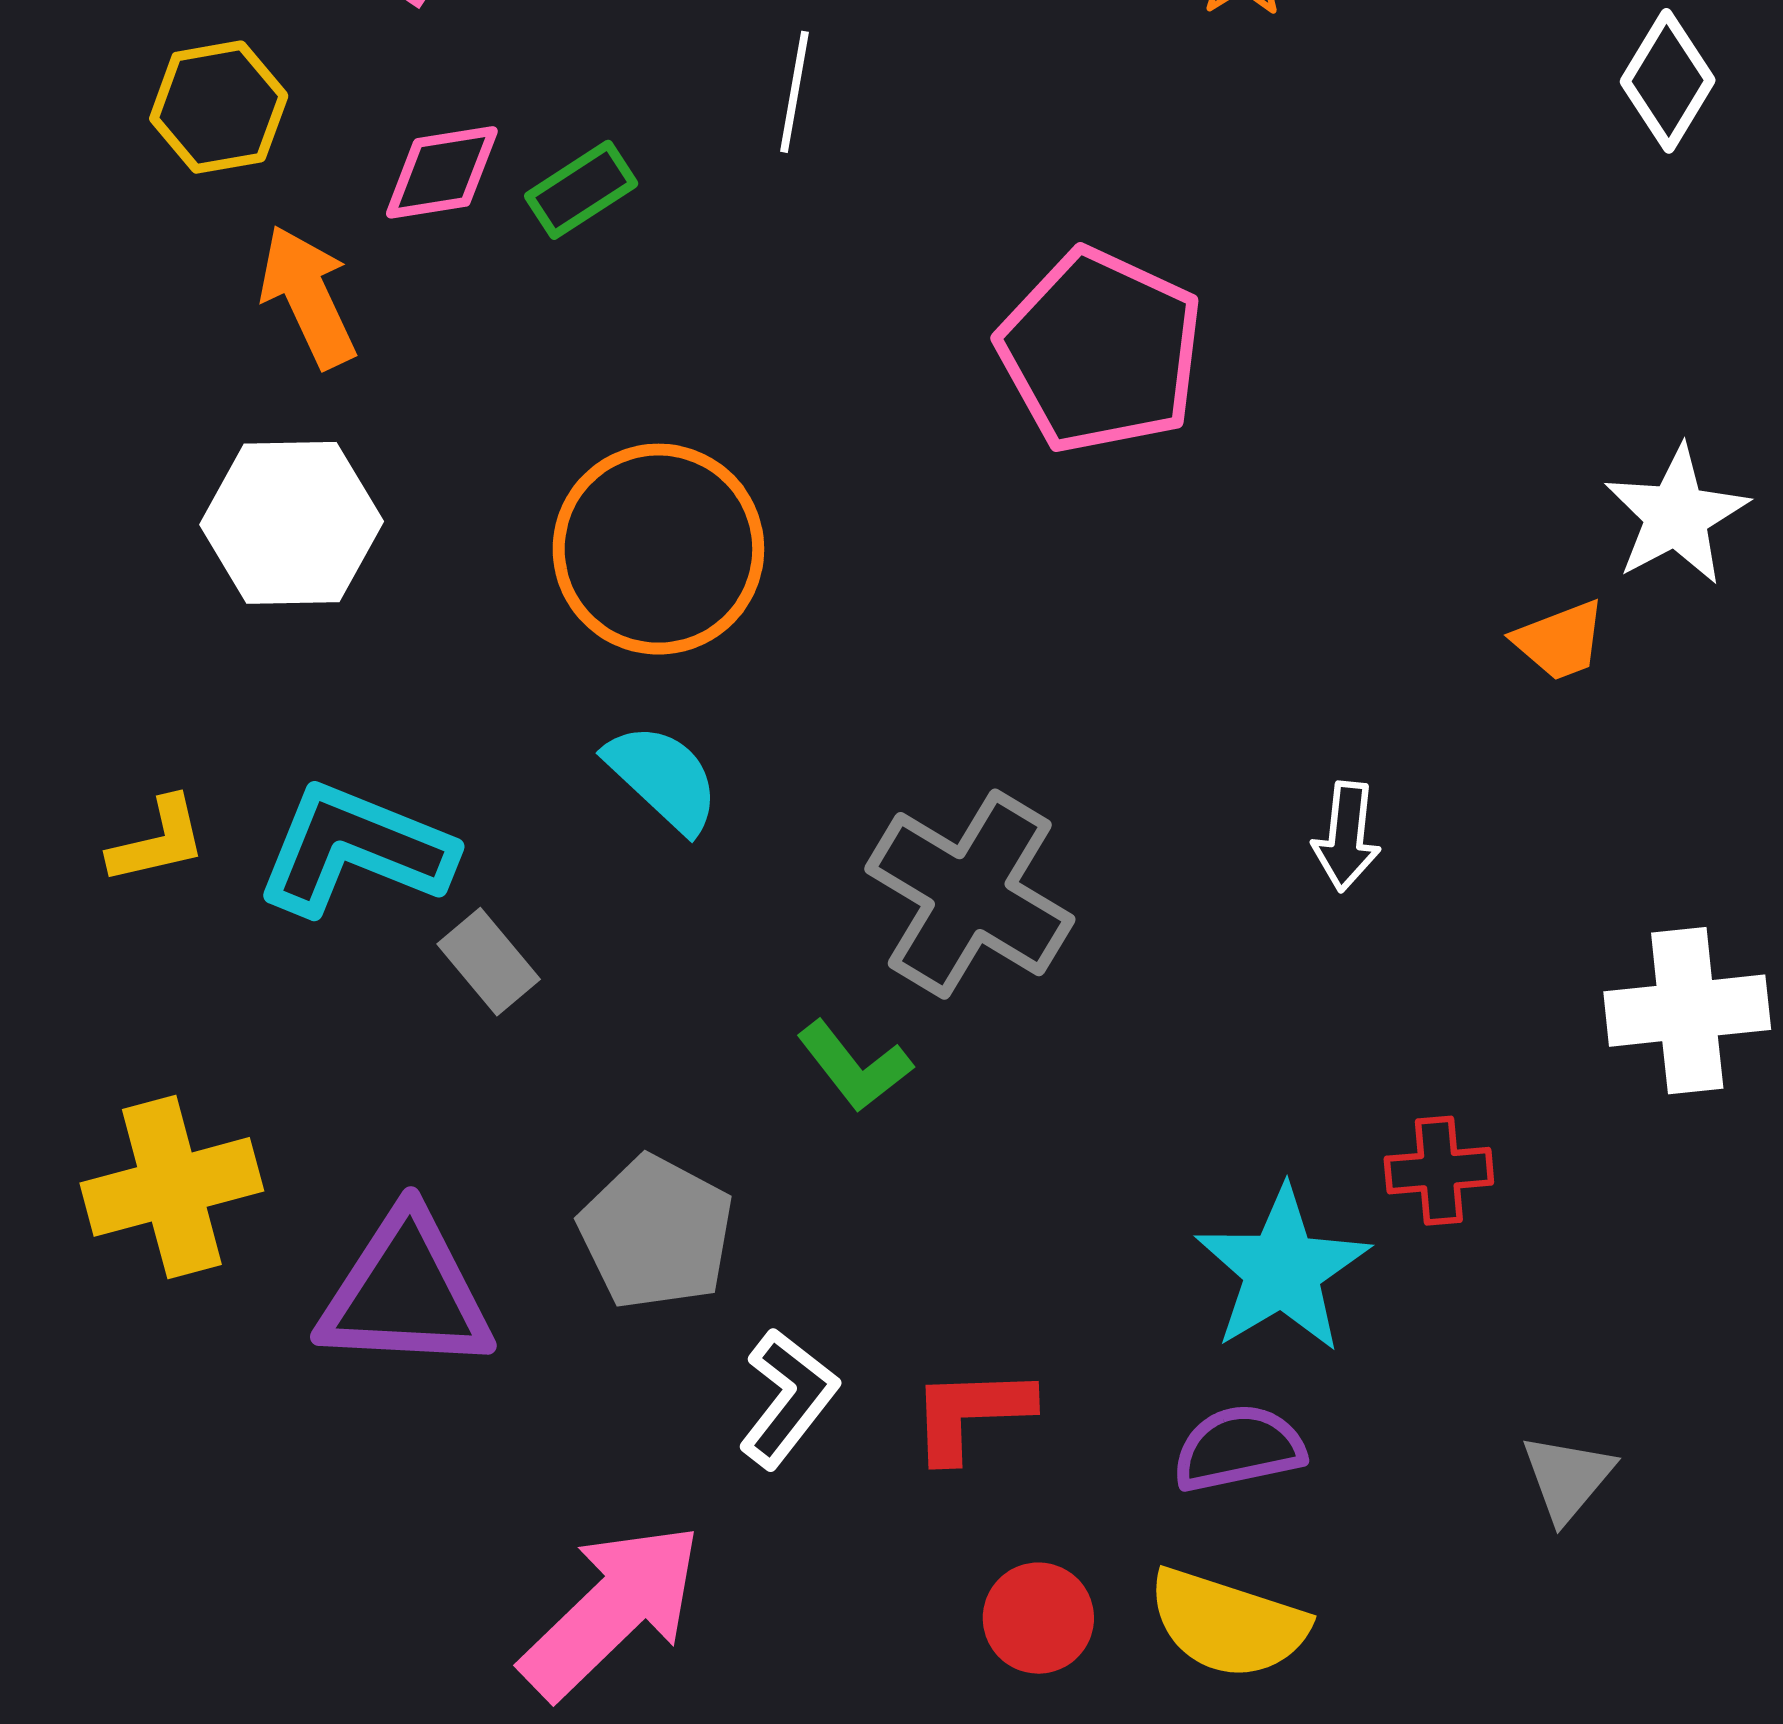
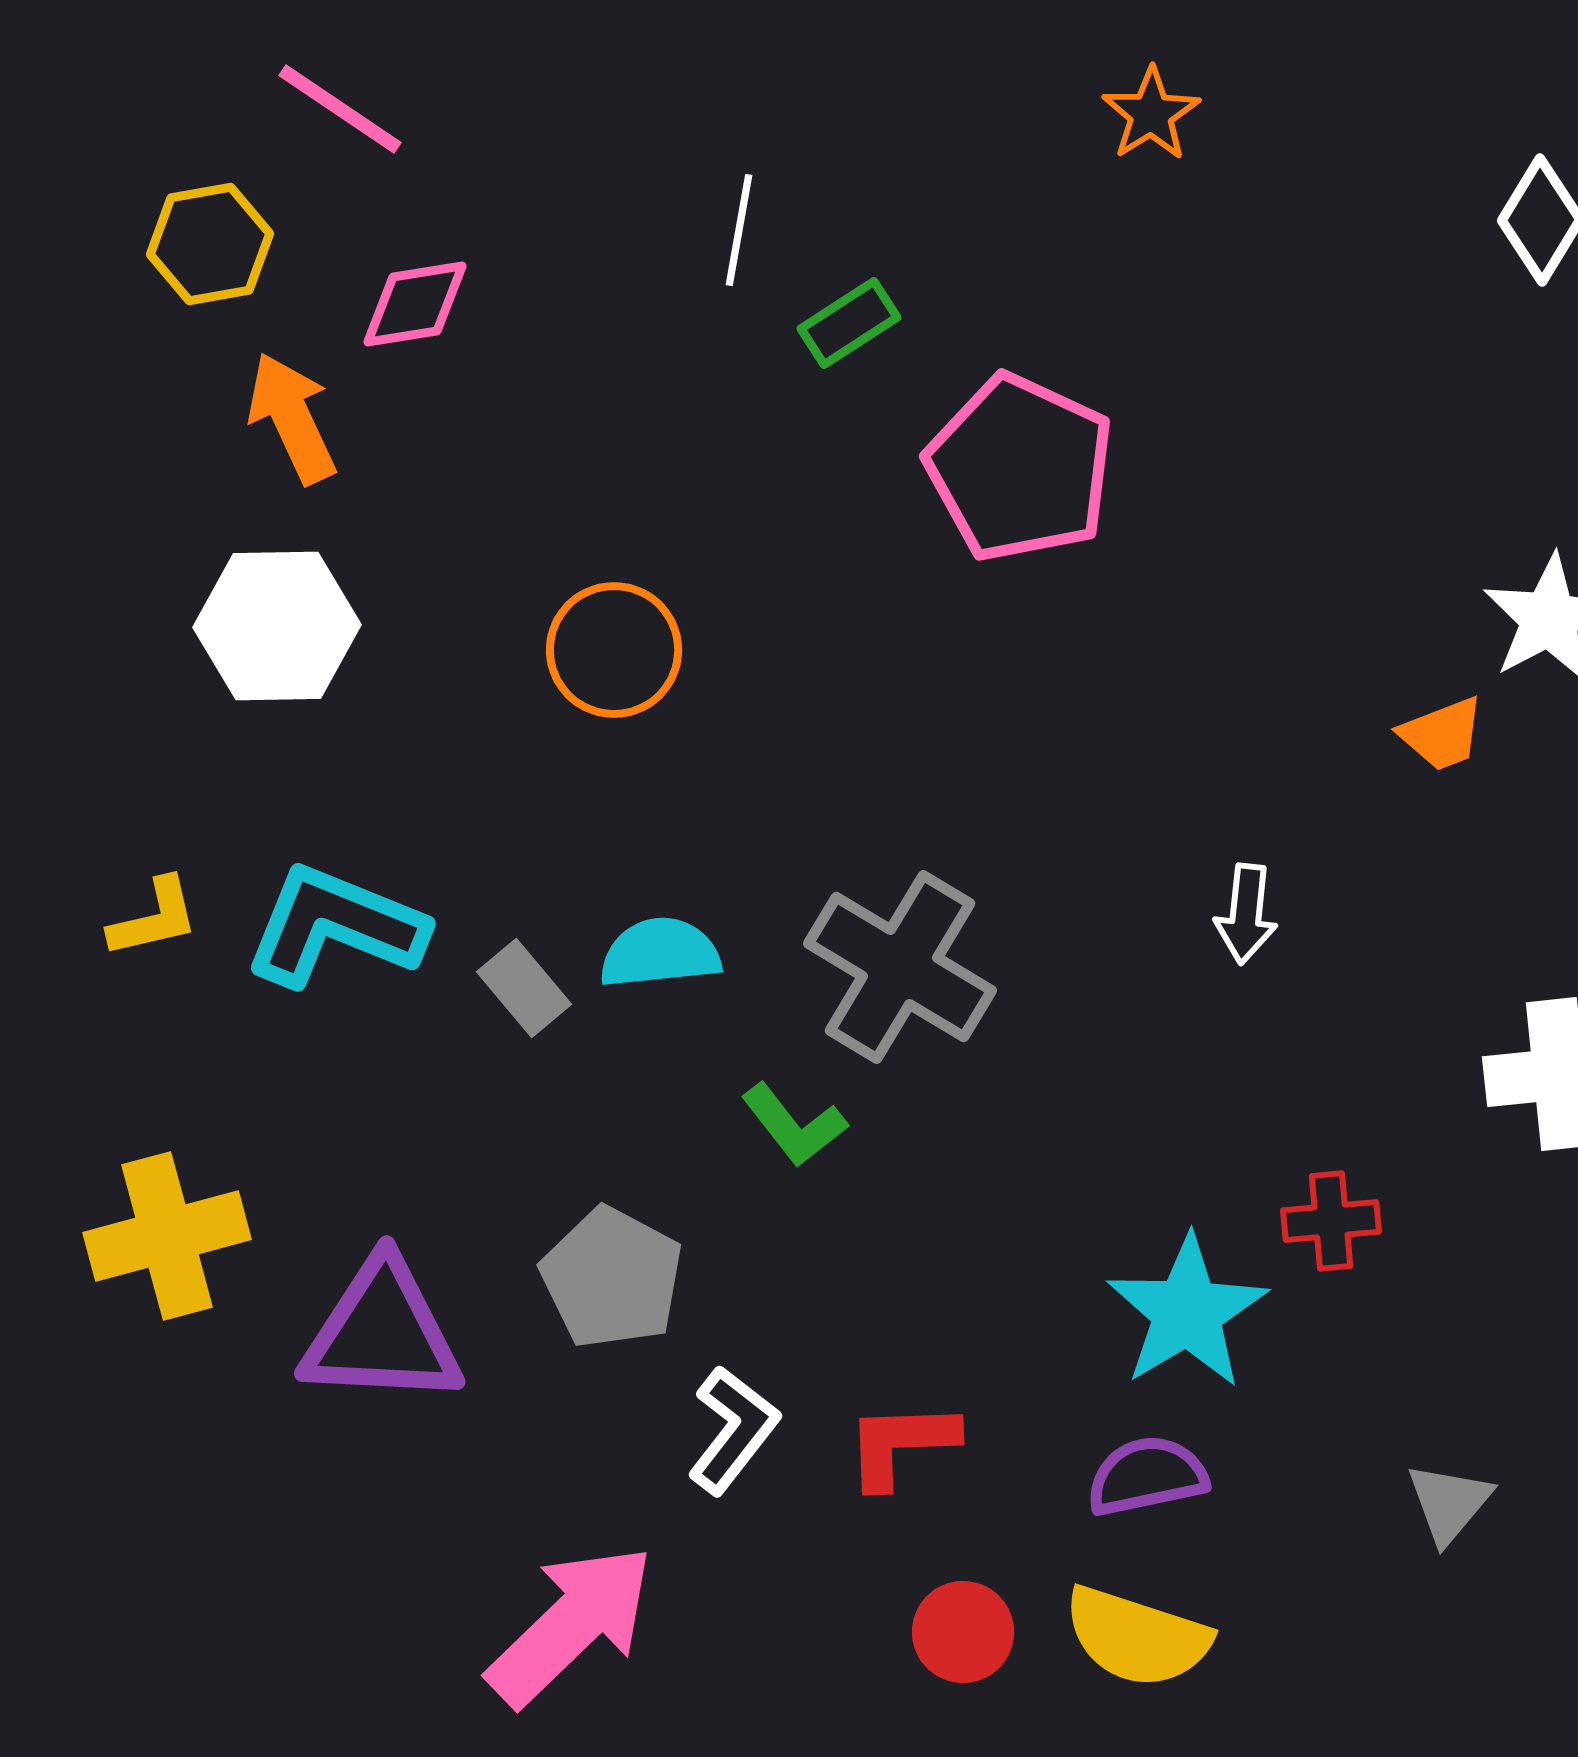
green rectangle: (581, 190) -> (849, 323), moved
orange circle: (658, 549) -> (614, 650), size x0.7
cyan semicircle: (663, 778) -> (660, 953), moved, turned -49
gray rectangle: (489, 962) -> (524, 988), moved

